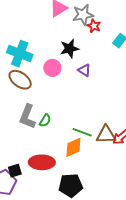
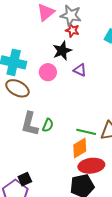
gray star: (83, 15) -> (71, 15), turned 30
red star: (94, 26) -> (72, 30), moved
red ellipse: (42, 162) -> (91, 166), moved

